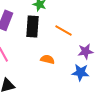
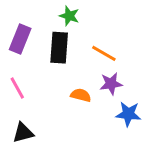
purple star: (85, 51) -> (111, 84), moved

